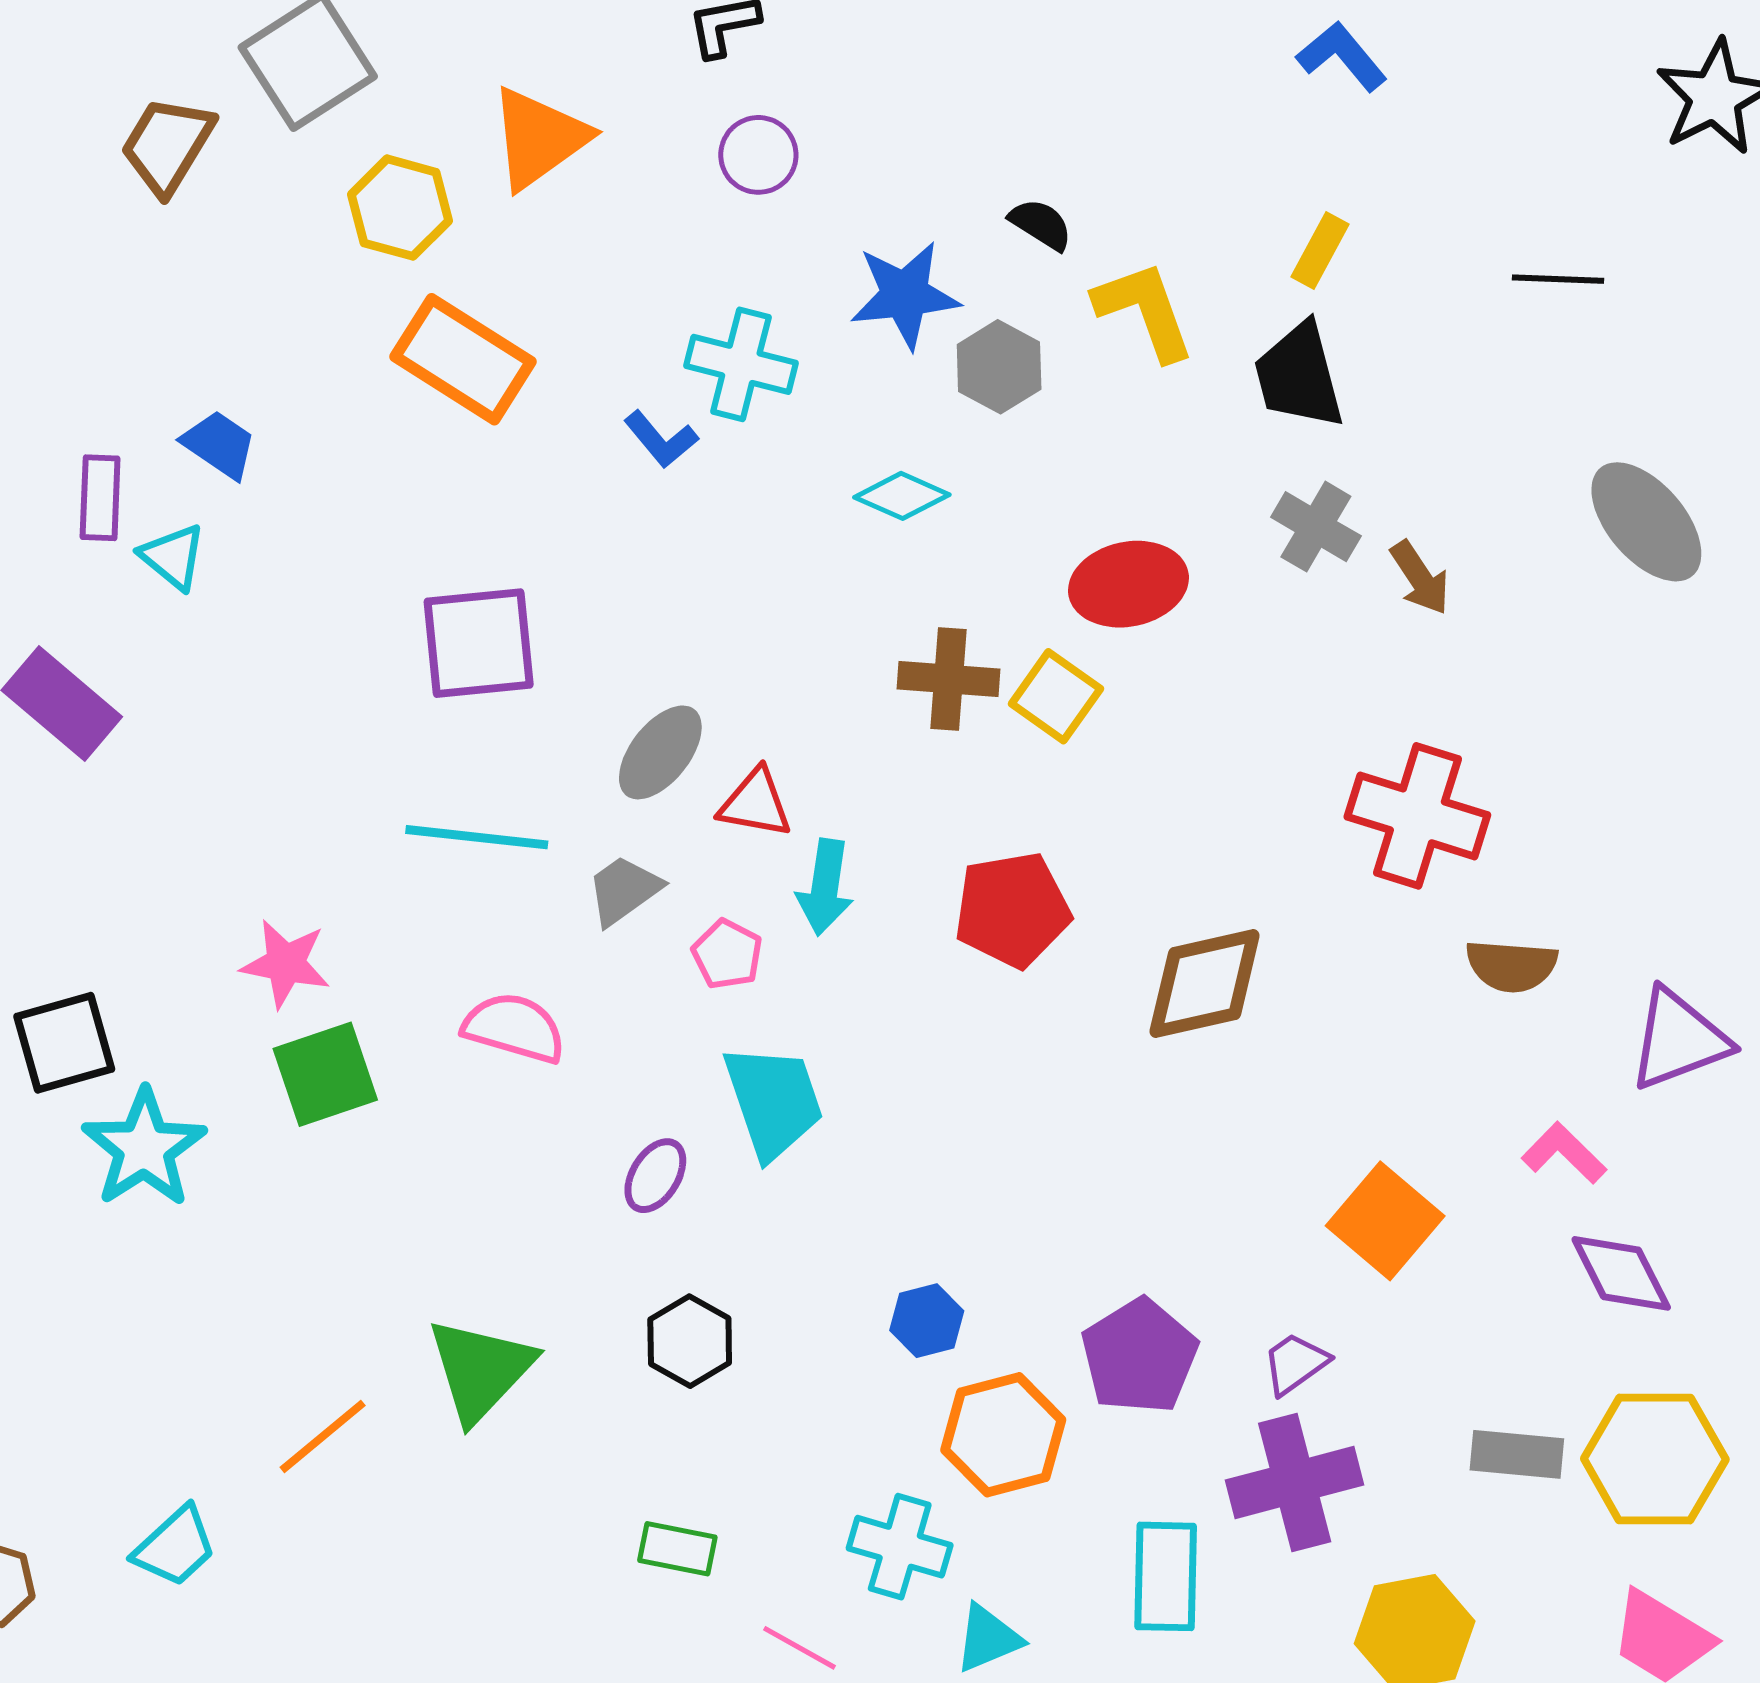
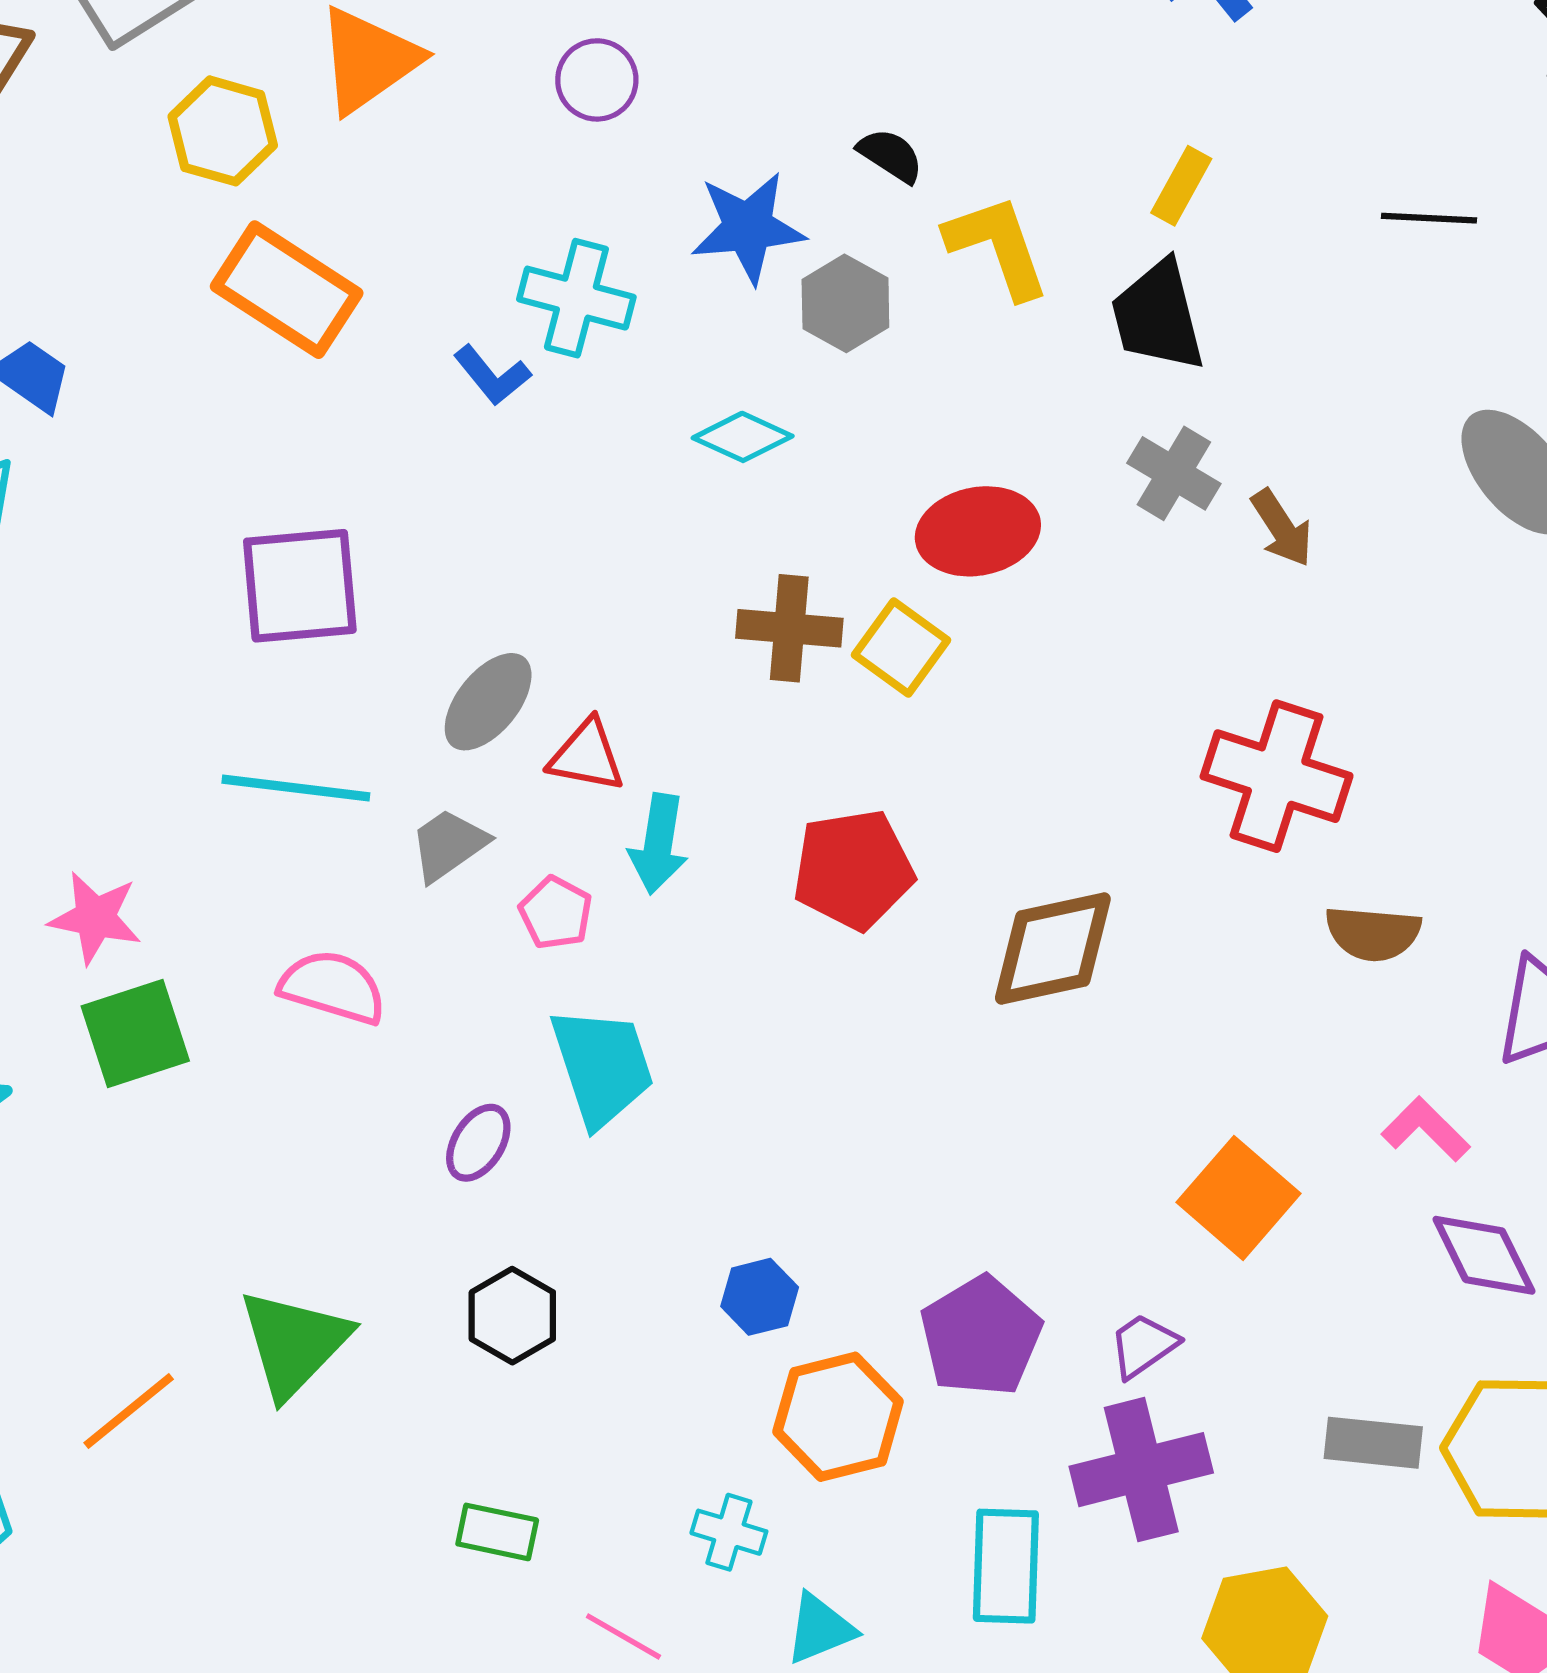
cyan cross: (900, 1547) -> (729, 1532), size x0.7

